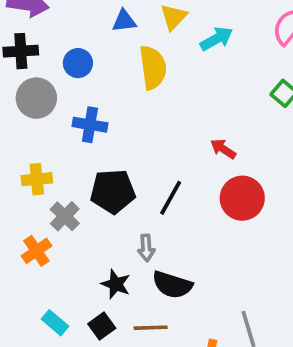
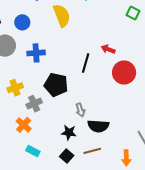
black pentagon: (113, 191) -> (56, 85), turned 30
black line: (171, 198) -> (86, 63), moved
gray cross: (65, 216) -> (34, 104), turned 35
cyan rectangle: (55, 323) -> (33, 151), moved

